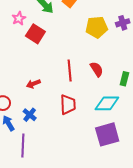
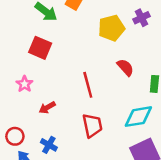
pink star: (19, 18) -> (25, 84), moved
red semicircle: (97, 69) -> (125, 67), moved

